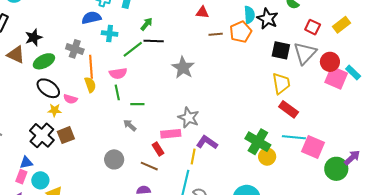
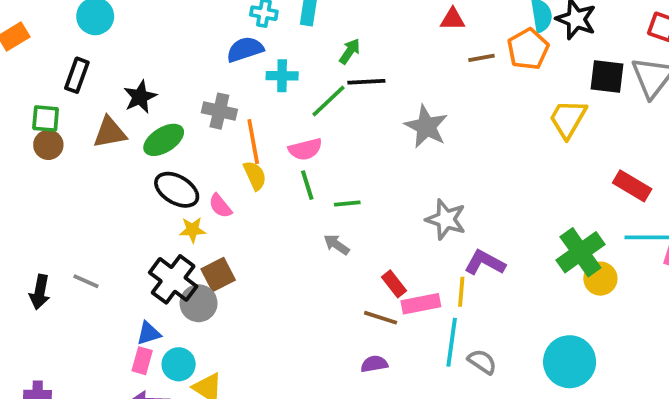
brown triangle: (16, 55) -> (110, 132), turned -30
yellow trapezoid: (281, 83) -> (568, 119), moved, turned -135
pink semicircle: (70, 99) -> (220, 206), turned 40
pink rectangle: (171, 134) -> (421, 304), moved
green cross: (258, 142) -> (580, 252), turned 30
gray circle: (114, 159) -> (199, 303), moved

